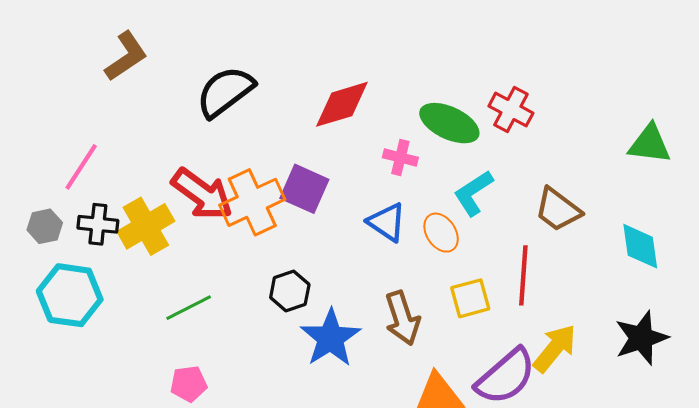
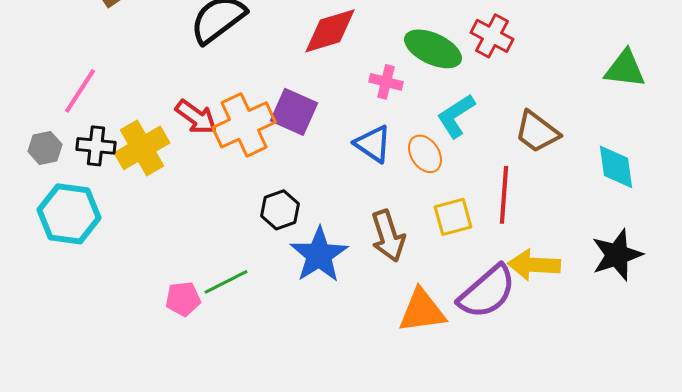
red arrow: (202, 194) -> (196, 117), size x0.7
green line: (189, 308) -> (226, 282), moved
yellow arrow: (555, 348) -> (534, 265), turned -126

